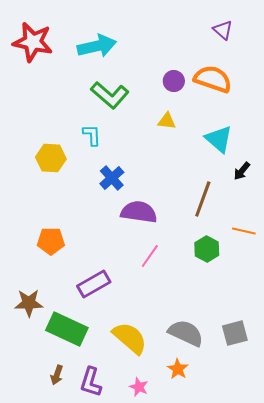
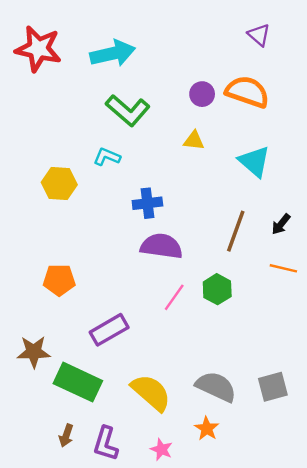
cyan L-shape: (92, 135) -> (107, 157), turned -65
black arrow: (242, 171) -> (281, 224), moved
blue cross: (112, 178) -> (147, 203), moved, turned 35
green hexagon: (207, 249) -> (217, 289), moved

